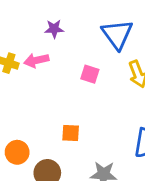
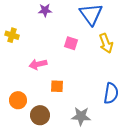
pink arrow: (36, 60) -> (38, 64), moved

